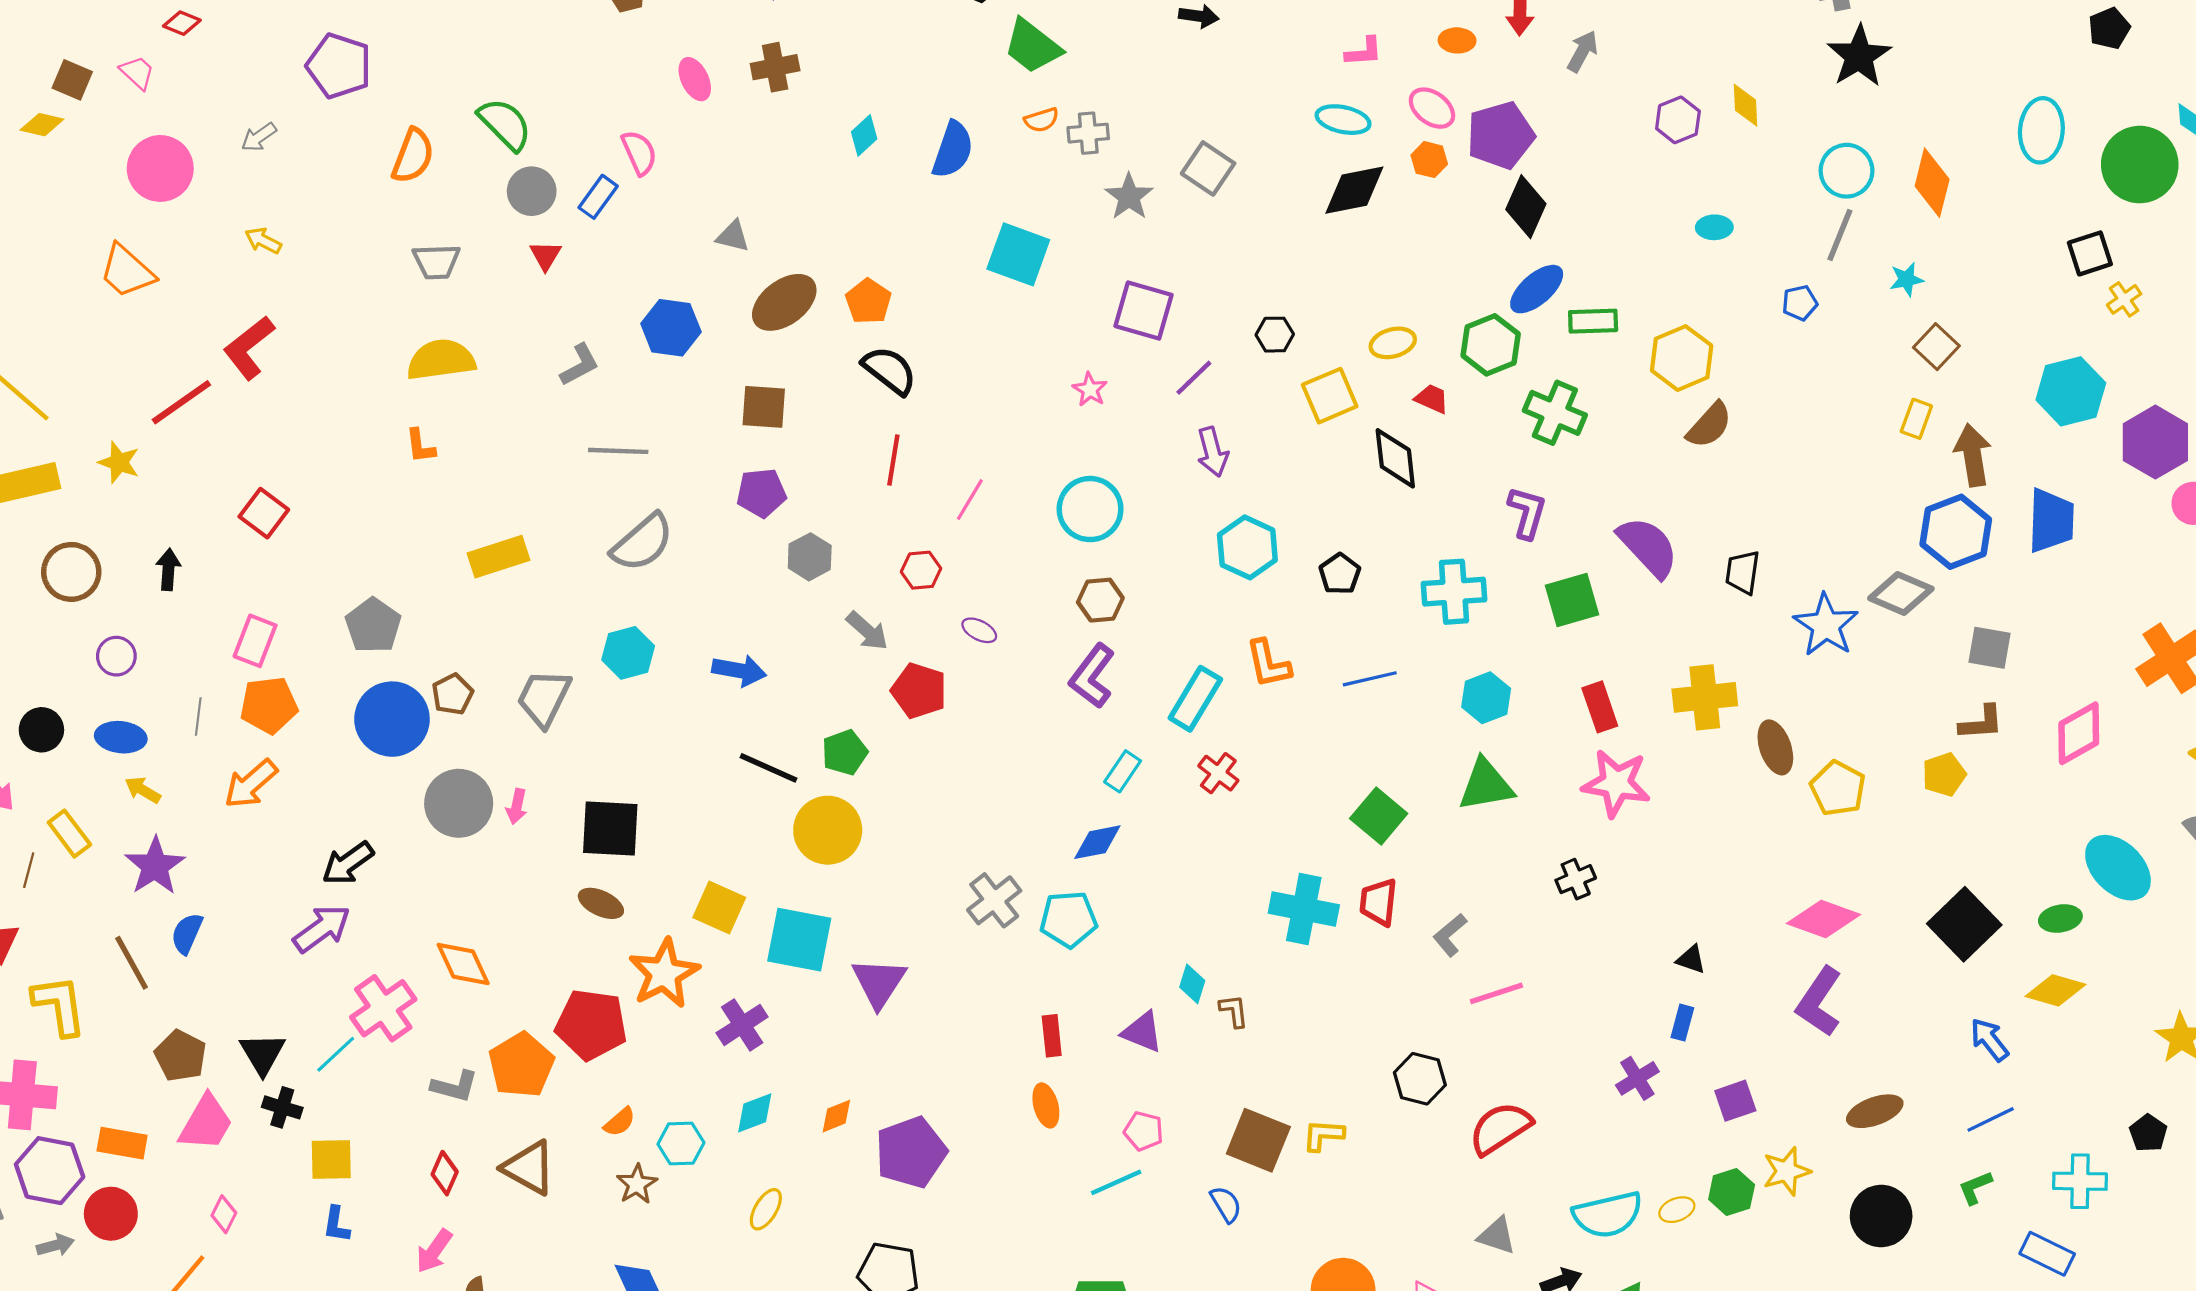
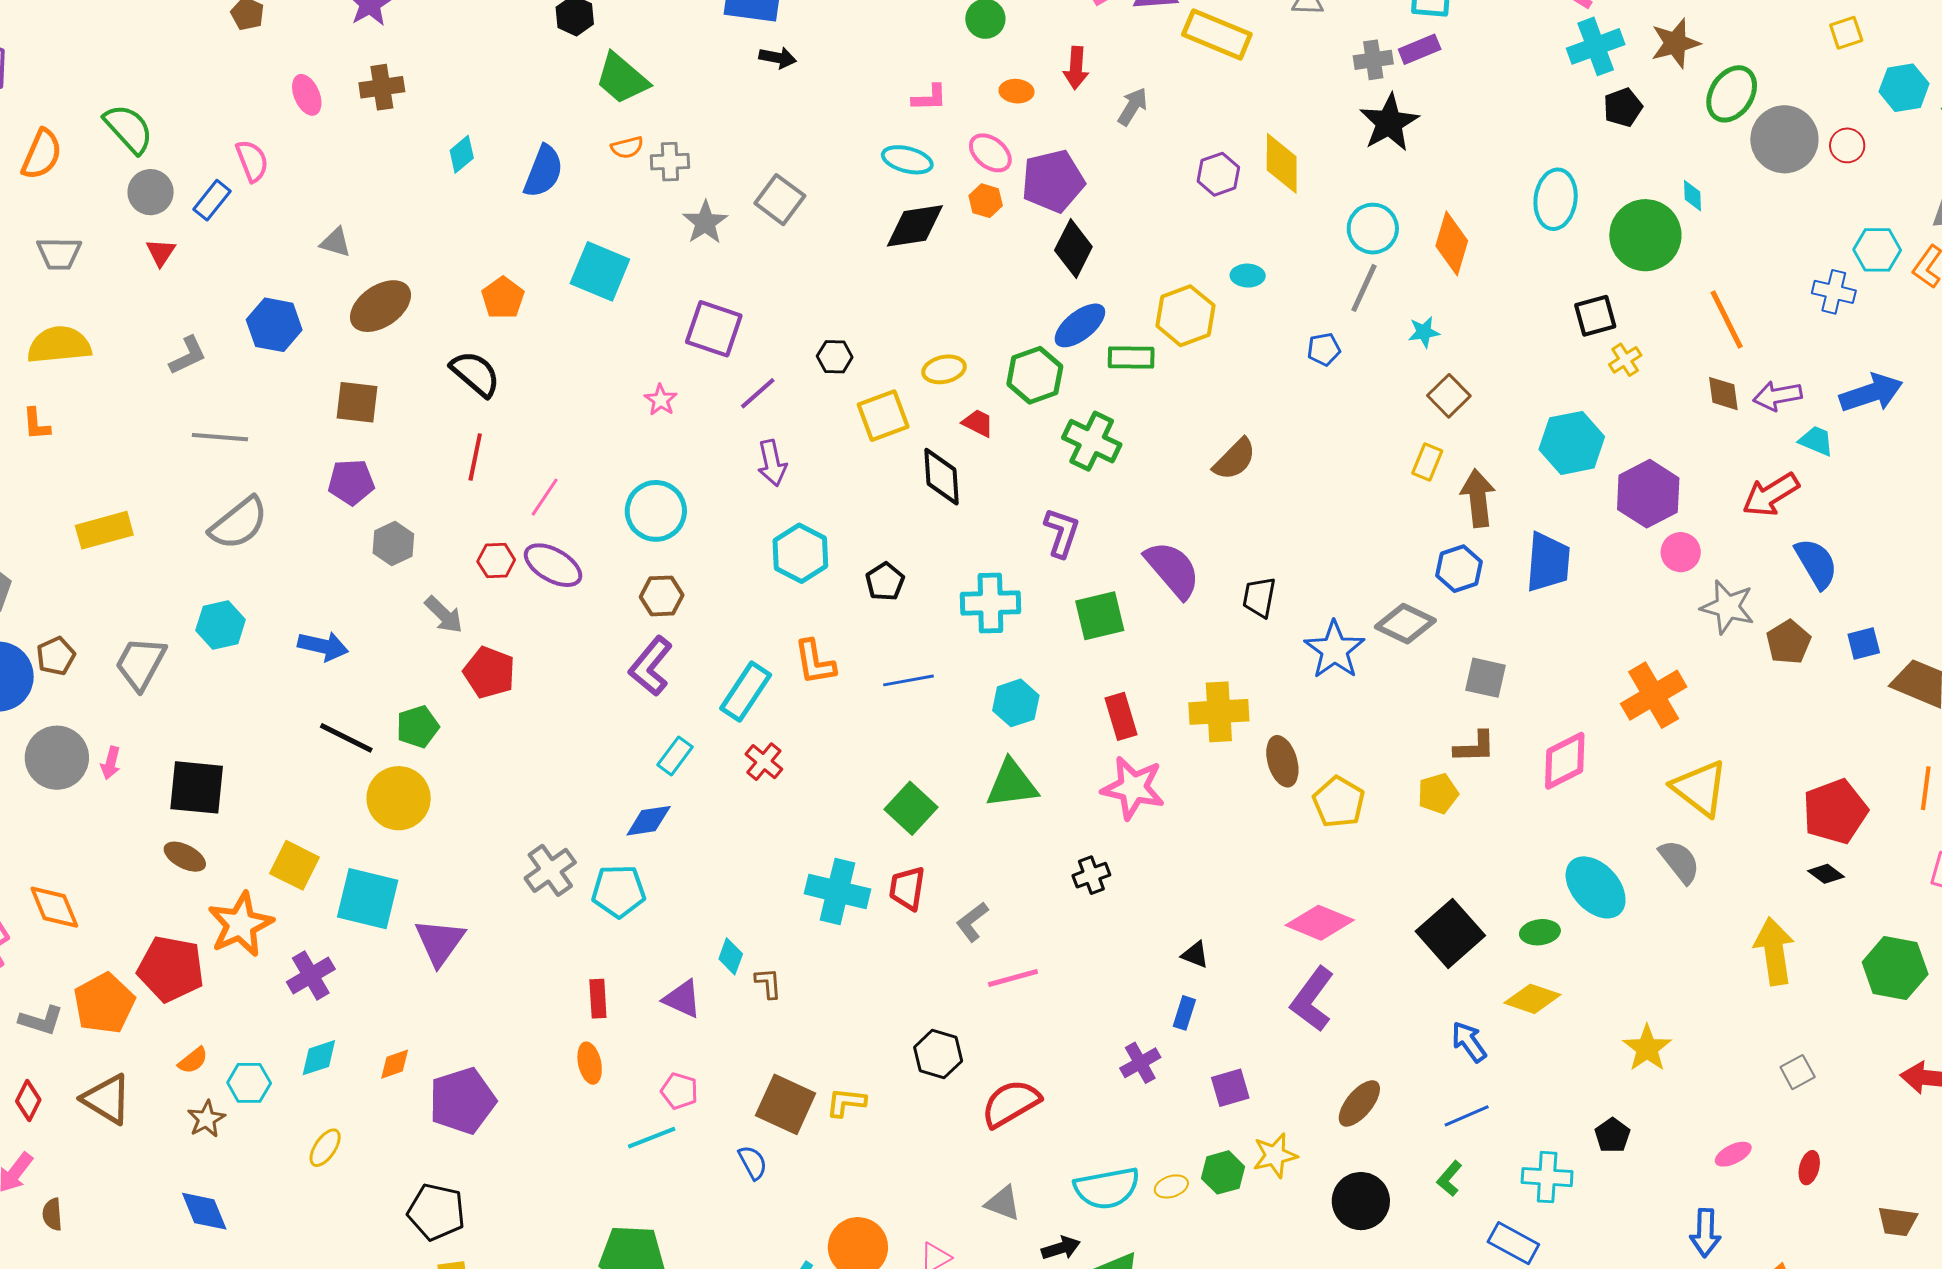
yellow diamond: (1745, 105) -> (1282, 163), size x1.5
orange pentagon: (868, 301) -> (503, 298), moved
yellow hexagon: (1682, 358) -> (1185, 316), moved
blue hexagon: (1956, 532) -> (1459, 569), size x0.7
purple ellipse: (979, 630) -> (553, 565), moved, size x1.8
brown ellipse: (1875, 1111) -> (1359, 1103), turned -33
green L-shape: (1975, 1188) -> (1449, 1179), turned -30

